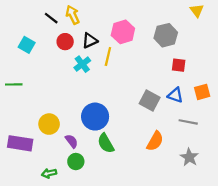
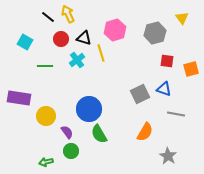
yellow triangle: (197, 11) -> (182, 18), moved
black triangle: (90, 41) -> (84, 38), turned 42
yellow line: (108, 57) -> (101, 53), turned -30
green line: (14, 84) -> (45, 66), moved
orange square: (202, 92) -> (191, 69), moved
gray square: (150, 100) -> (140, 94), turned 36
purple rectangle: (20, 143) -> (19, 98), moved
gray star: (189, 157) -> (168, 156), moved

